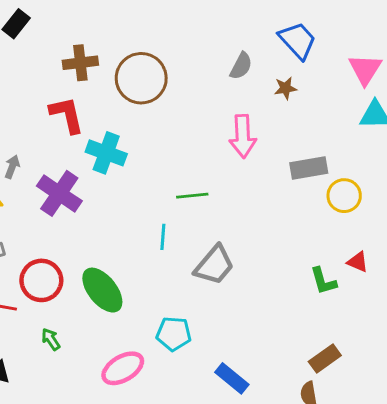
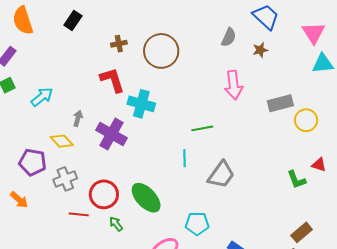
brown cross: (80, 63) -> (119, 44), size x0.7
green arrow: (51, 339) -> (116, 224), moved

